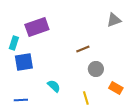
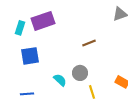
cyan rectangle: (14, 43) -> (20, 28), moved
gray circle: (96, 69) -> (80, 73), moved

